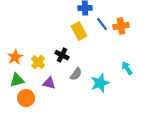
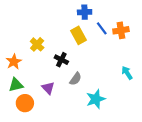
yellow cross: (38, 62) -> (37, 44), moved
purple triangle: (49, 83) -> (48, 88), turned 32
cyan star: (100, 83) -> (96, 99), moved

